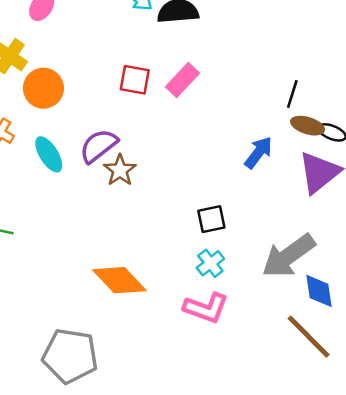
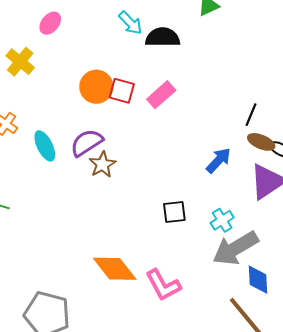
orange circle: (43, 88) -> (96, 87), moved
cyan cross: (210, 263) -> (222, 220), moved
orange diamond: (119, 280) -> (115, 269), moved
pink L-shape: (206, 308) -> (163, 285), turned 36

